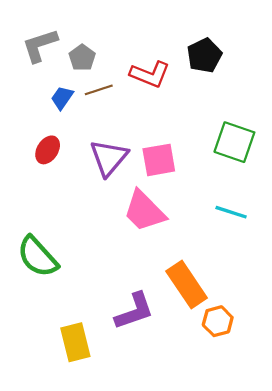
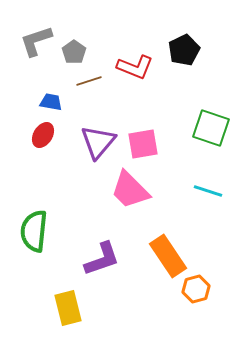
blue trapezoid: (62, 98) -> (51, 102), moved, turned 65
green semicircle: (38, 257) -> (34, 231), turned 48
purple L-shape: (134, 311) -> (102, 259), moved

